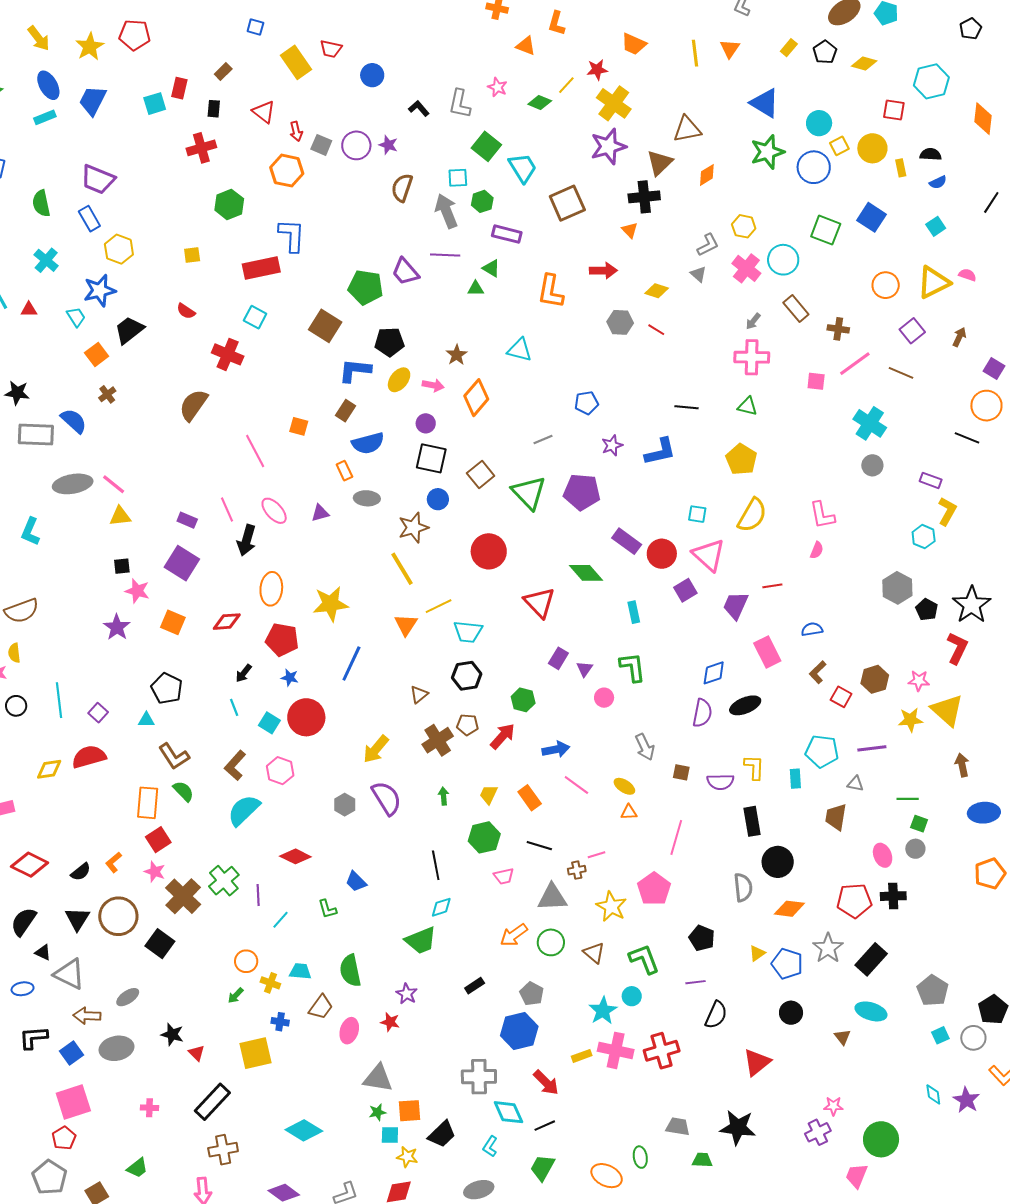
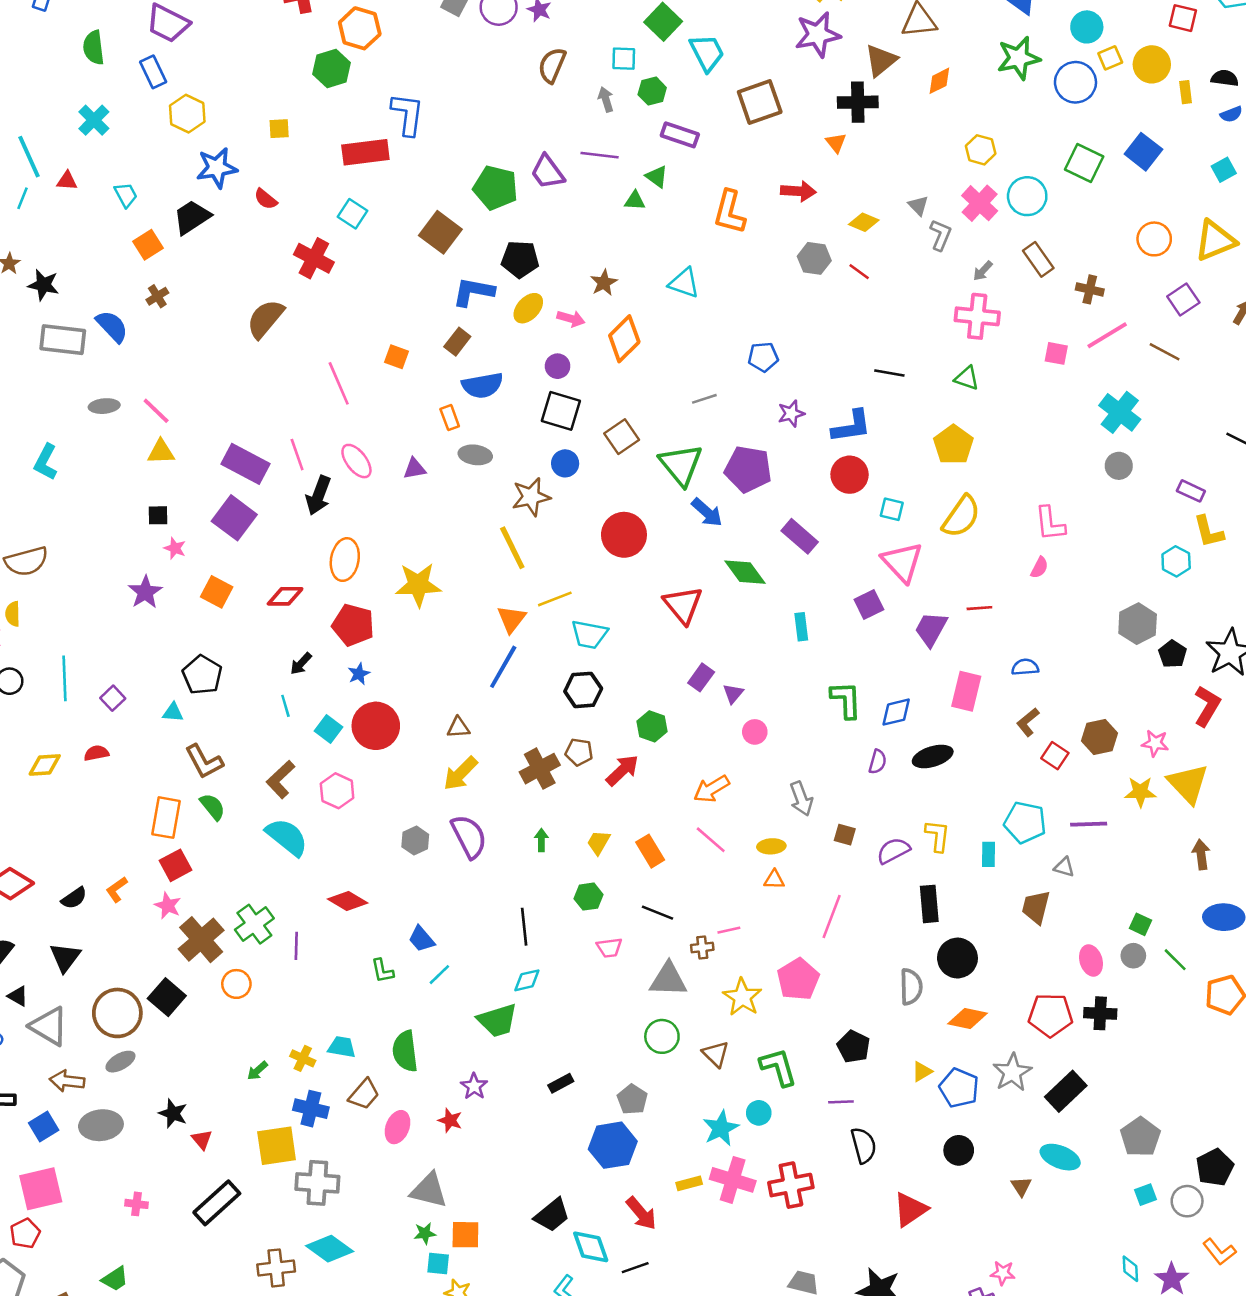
orange hexagon: (287, 171) -> (360, 28), moved
gray arrow: (446, 211) -> (606, 99), size x0.6
gray L-shape: (708, 245) -> (941, 235), moved, turned -45
blue star: (100, 290) -> (217, 168), moved
gray ellipse: (73, 484) -> (104, 406), size x0.6
yellow L-shape: (947, 511) -> (1209, 532), turned 132
purple rectangle: (187, 520) -> (245, 464), size x1.8
red circle: (662, 554) -> (850, 475), moved
pink star: (137, 591) -> (175, 548), size x0.7
pink rectangle: (767, 652) -> (966, 691), turned 36
blue line: (351, 664) -> (503, 667), moved
green L-shape: (633, 667) -> (846, 700), moved
blue star: (290, 678) -> (359, 674), turned 30
brown triangle: (419, 695) -> (458, 728), moved, turned 30
purple semicircle: (702, 713) -> (878, 762), size x0.7
blue arrow: (556, 749) -> (707, 512), moved, turned 48
red semicircle: (89, 757) -> (96, 753), size x0.6
purple semicircle: (720, 782) -> (893, 851), turned 148
yellow ellipse: (624, 786) -> (771, 846), turned -40
green line: (908, 799) -> (1175, 960), moved, turned 40
cyan semicircle: (244, 810) -> (287, 837), turned 78
green hexagon: (484, 837) -> (589, 897), size x0.7
brown circle: (118, 916) -> (117, 1013), moved
cyan line: (280, 920) -> (439, 975), moved
orange arrow: (514, 935) -> (712, 789), moved
orange circle: (246, 961) -> (236, 984), moved
black semicircle: (716, 1015) -> (864, 1145), turned -44
blue cross: (280, 1022) -> (311, 1109), size x1.5
gray cross: (479, 1077) -> (317, 1183), moved
black trapezoid: (442, 1134) -> (552, 1215), moved
brown cross: (223, 1150) -> (276, 1268), moved

